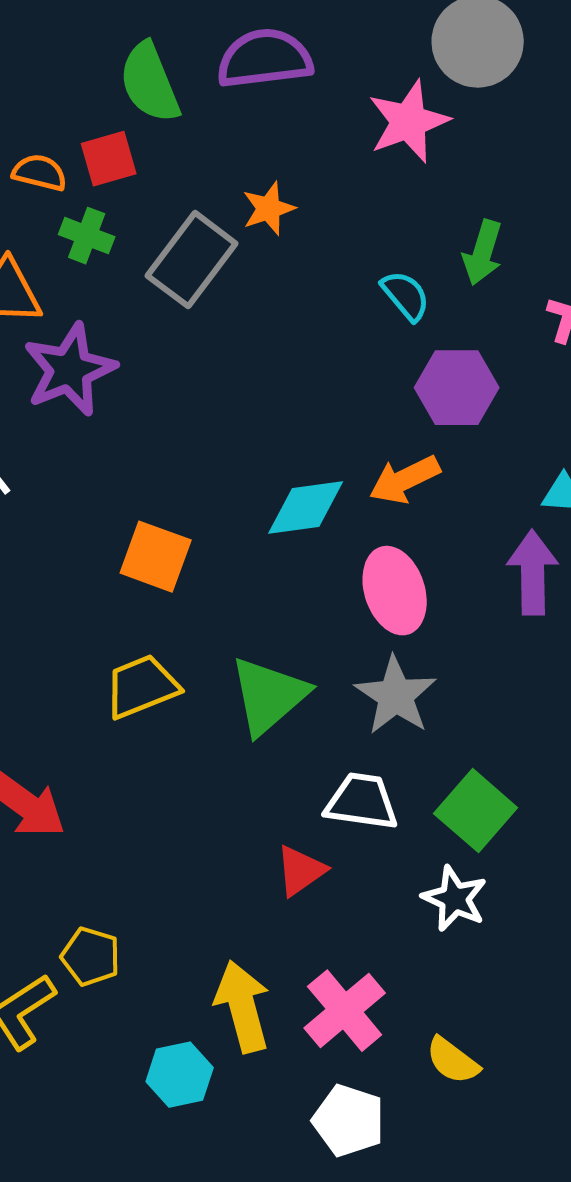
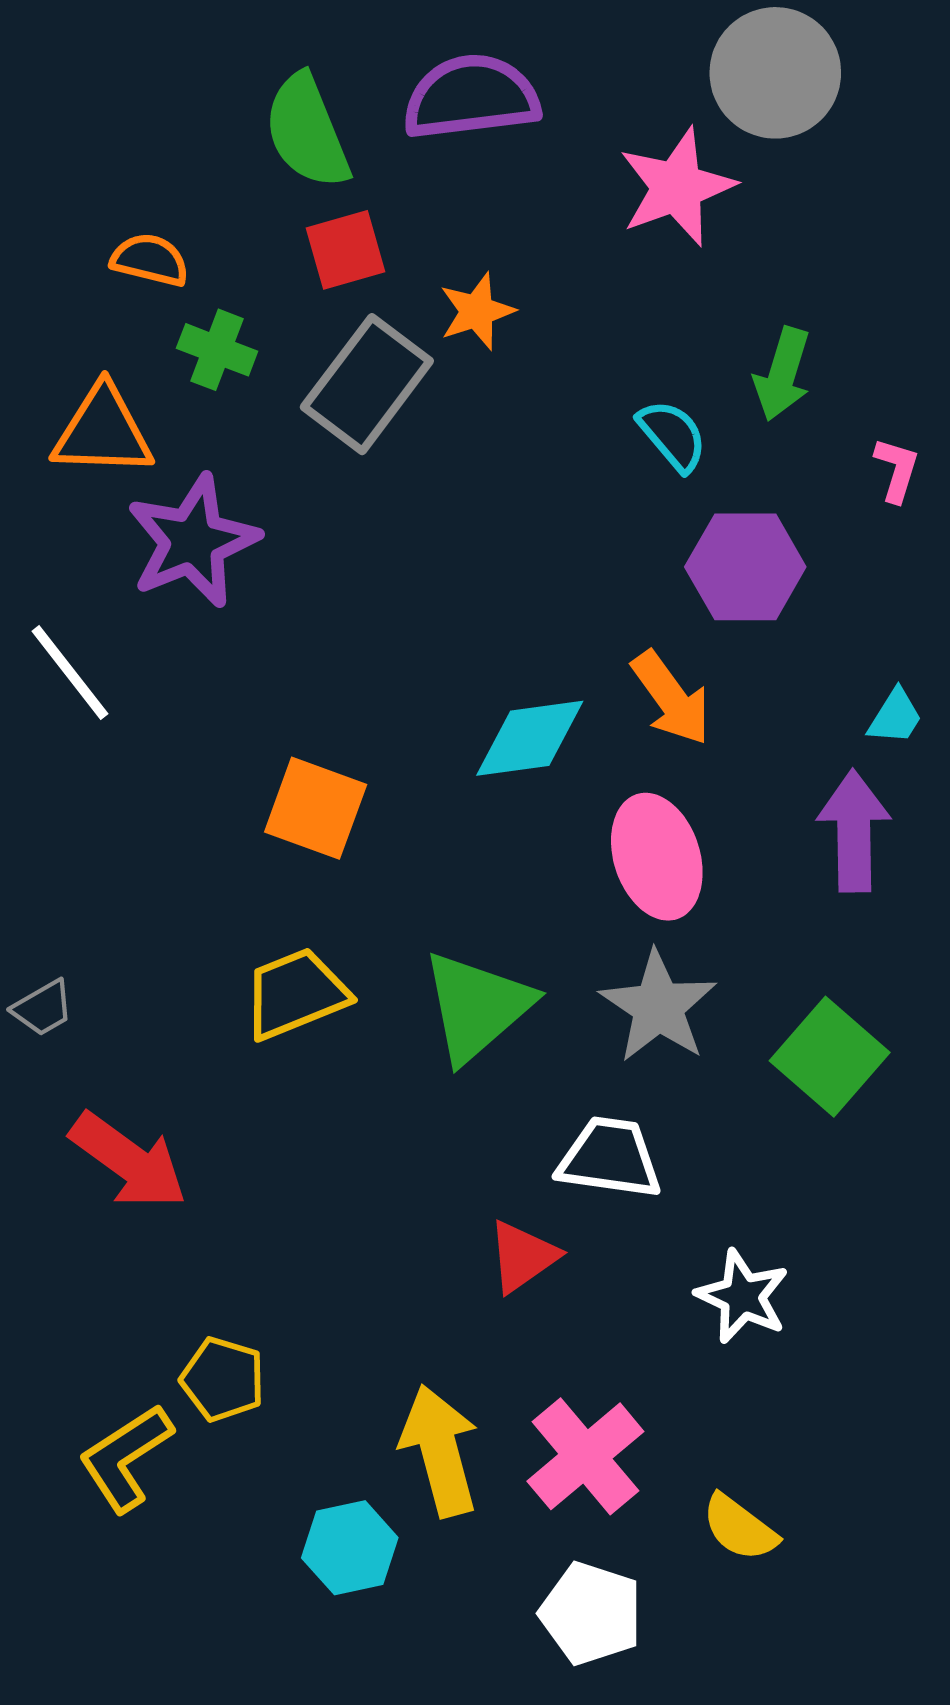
red square: (109, 159) -> (346, 250), moved
orange arrow: (405, 480) -> (671, 698), turned -100
green square: (476, 811) -> (830, 1057), moved

